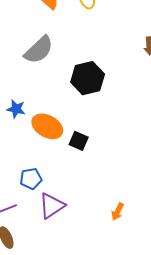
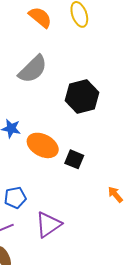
blue pentagon: (31, 179) -> (15, 198), moved
orange arrow: (118, 212) -> (115, 194), moved, turned 114

